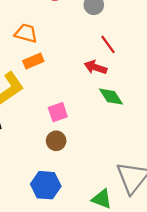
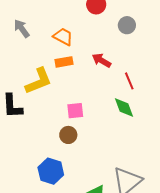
red line: (108, 44) -> (129, 81), moved
red arrow: (95, 67) -> (101, 60), moved

